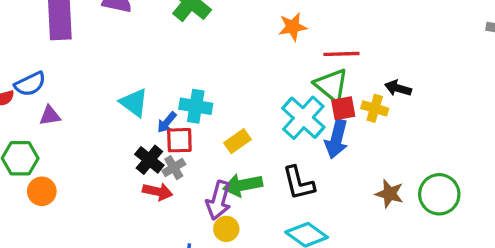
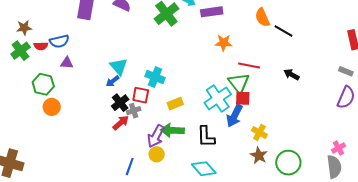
black arrow: (398, 88) -> (292, 75), moved
yellow cross: (375, 108) -> (259, 132), moved
blue arrow: (167, 122) -> (113, 81), moved
red arrow: (158, 192) -> (121, 123), turned -66

